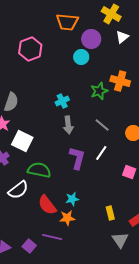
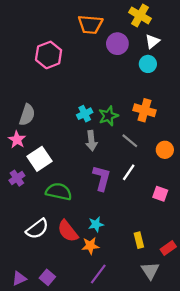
cyan circle: (81, 57) -> (148, 64), moved
orange cross: (120, 81) -> (145, 110), moved
green star: (99, 91) -> (108, 116), moved
white square: (22, 141) -> (40, 159), turned 30
white semicircle: (18, 190) -> (37, 229), moved
purple line: (52, 237) -> (98, 274), moved, turned -66

